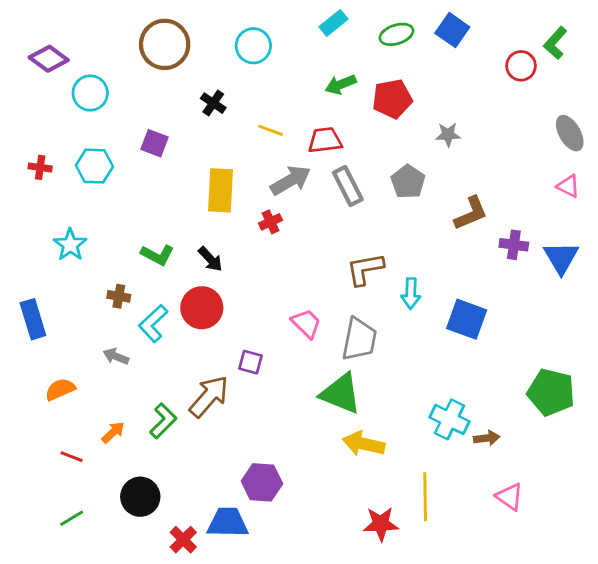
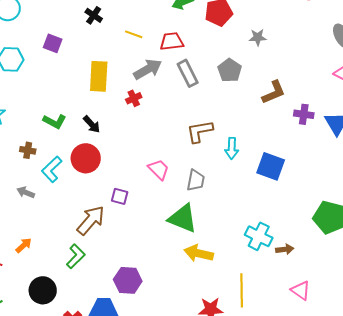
gray trapezoid: (359, 339) -> (196, 180), size x0.7
green L-shape: (163, 421) -> (76, 256), moved

